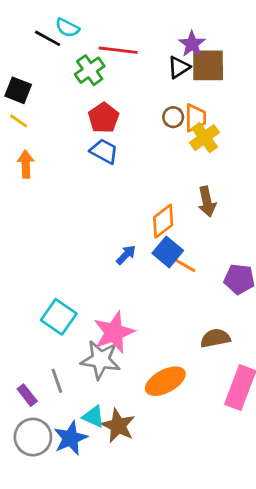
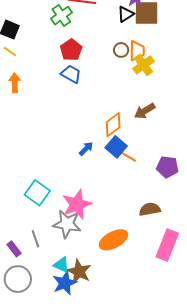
brown arrow: (207, 202) -> (145, 111), turned 70
blue star: (70, 438) -> (65, 283), moved

